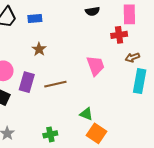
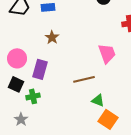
brown line: (55, 84) -> (84, 79), moved
green cross: (50, 134) -> (33, 96), moved

